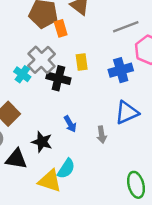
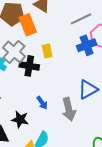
orange rectangle: (61, 28) -> (28, 25), size x1.5
blue cross: (121, 70) -> (87, 45), moved
gray arrow: (102, 135) -> (69, 109), size x1.6

